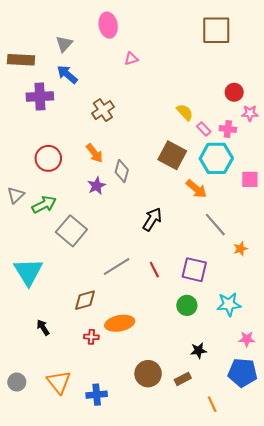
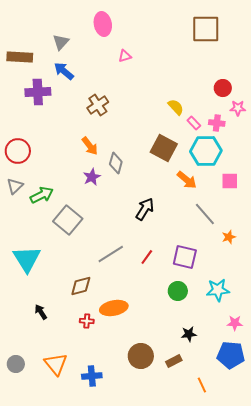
red circle: (48, 158) -> (18, 151), moved
pink square: (250, 179) -> (230, 181), moved
red line: (154, 270) -> (147, 257), turned 63

